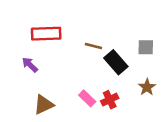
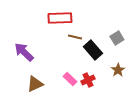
red rectangle: (46, 34) -> (60, 18), moved
gray square: (146, 47) -> (117, 38), turned -32
purple arrow: (30, 65) -> (24, 52), size x1.5

